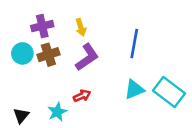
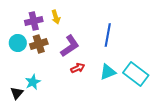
yellow arrow: (81, 27) -> (56, 17), moved
red arrow: (82, 96) -> (78, 68), moved
cyan star: (57, 112) -> (33, 82), moved

